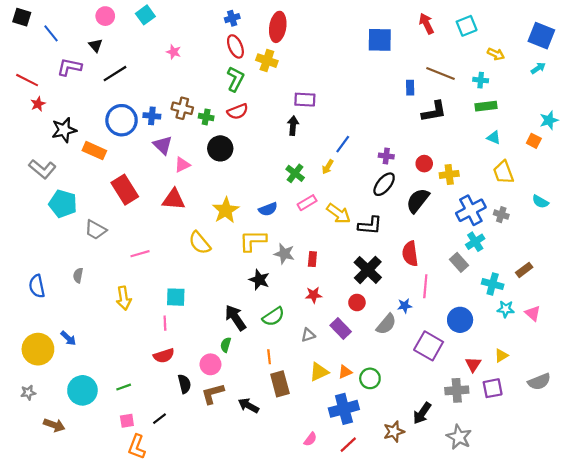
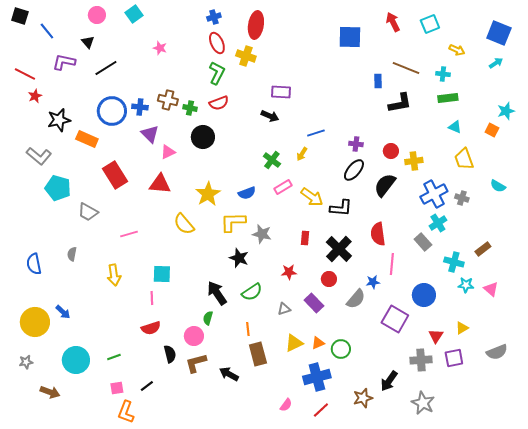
black arrow: (293, 126) -> (270, 116), turned 108
blue line: (343, 144) -> (316, 133), turned 36
red rectangle: (312, 259) -> (305, 238), moved

